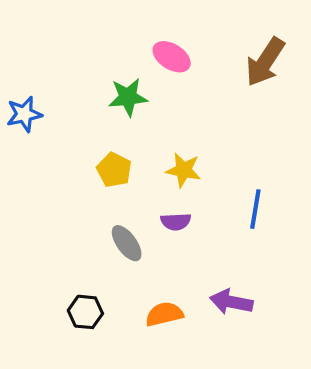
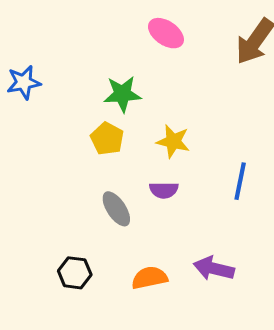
green star: (128, 97) -> (122, 94), moved

